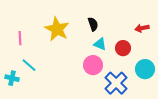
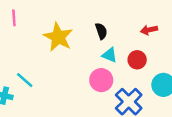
red arrow: (142, 28) -> (149, 30), moved
pink line: (20, 38) -> (14, 18), moved

